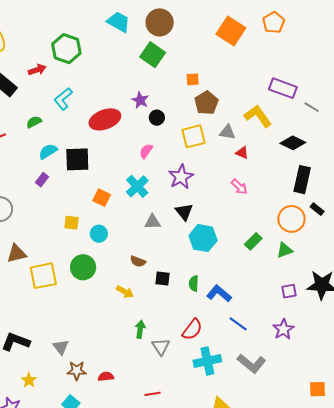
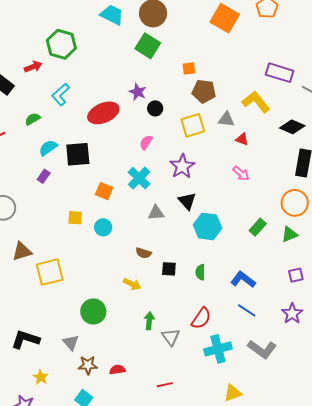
brown pentagon: (206, 103) -> (204, 91), turned -30
green circle: (83, 267) -> (93, 311), moved
blue L-shape: (219, 294) -> (243, 280), moved

